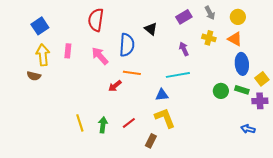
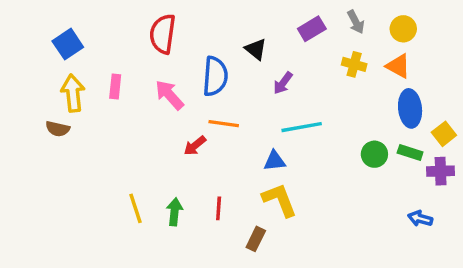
purple arrow: (184, 49) -> (283, 83), moved, turned -120
red line: (129, 123) -> (219, 208), turned -48

